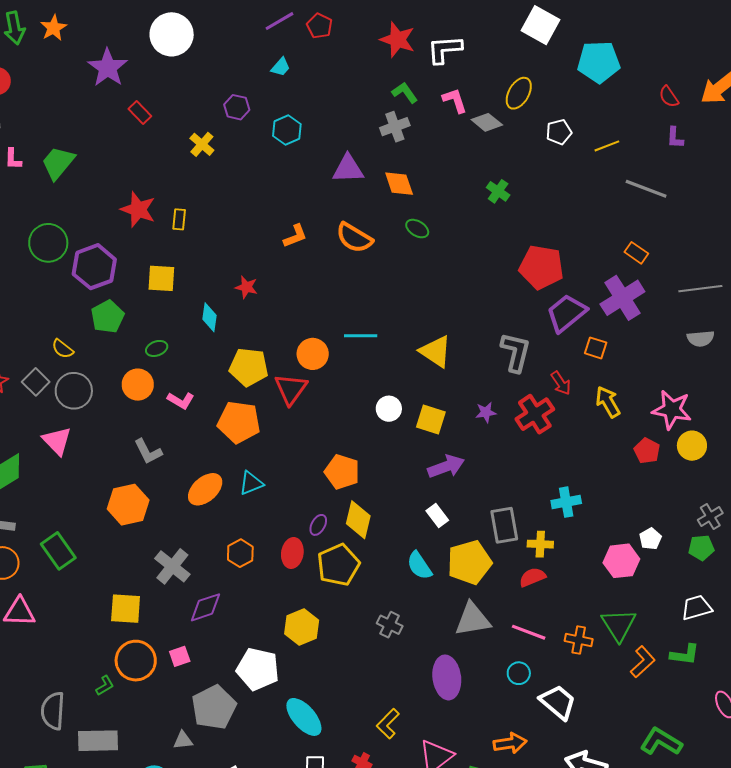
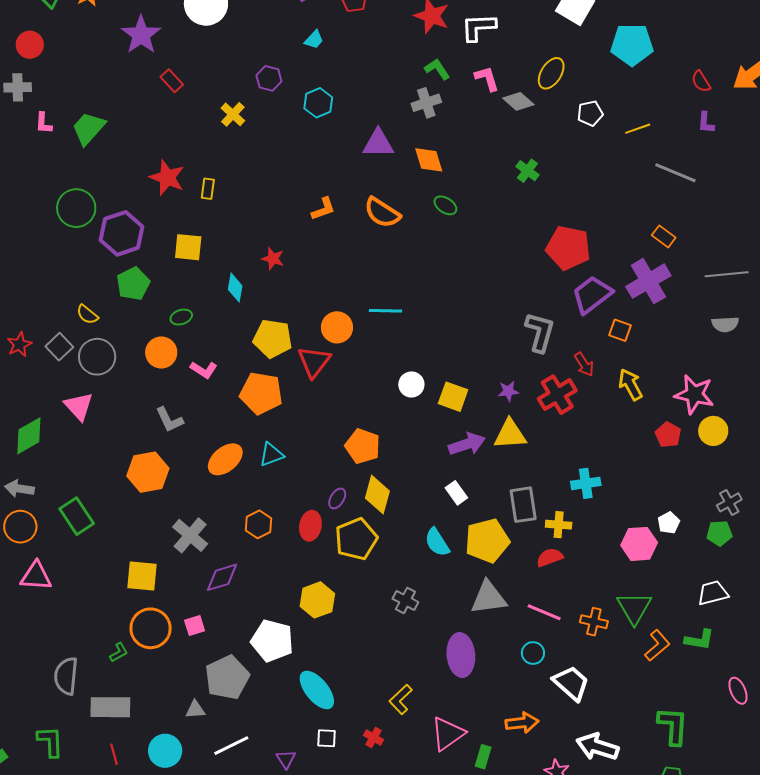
yellow triangle: (436, 351) -> (510, 434), moved, turned -39
green L-shape: (661, 742) -> (673, 726), turned 60

